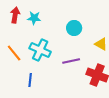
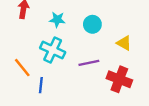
cyan star: (34, 18) -> (57, 20), moved
orange line: (14, 53) -> (22, 68), moved

